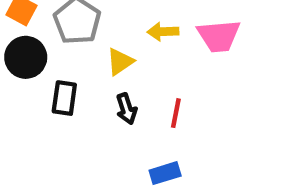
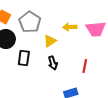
red line: (176, 113) -> (85, 66), moved

